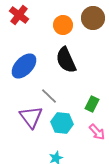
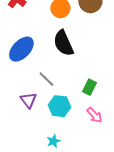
purple triangle: (31, 117) -> (28, 100), size x0.7

